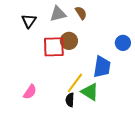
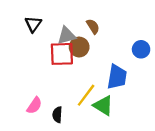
brown semicircle: (81, 13) -> (93, 26), moved
gray triangle: (58, 14) -> (67, 36), moved
black semicircle: (70, 100) -> (57, 115), moved

